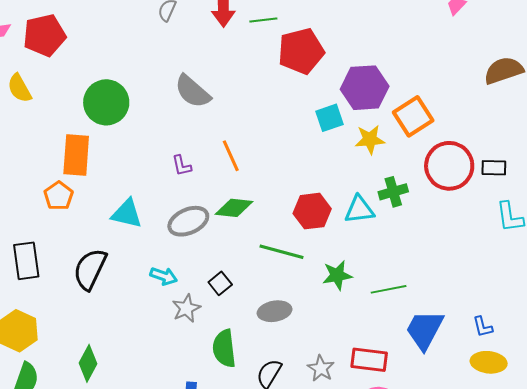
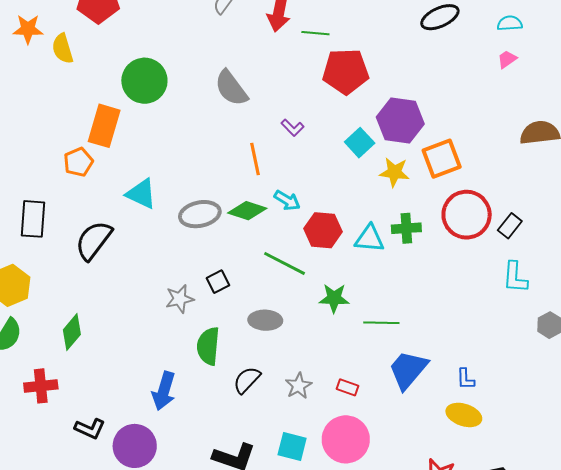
cyan square: (329, 118) -> (360, 143), turned -36
purple L-shape: (182, 166) -> (292, 128), moved, turned -45
black rectangle: (494, 168) -> (510, 226), turned -65
cyan arrow: (164, 276) -> (287, 200), moved
red rectangle: (369, 360) -> (348, 387), size x0.6

